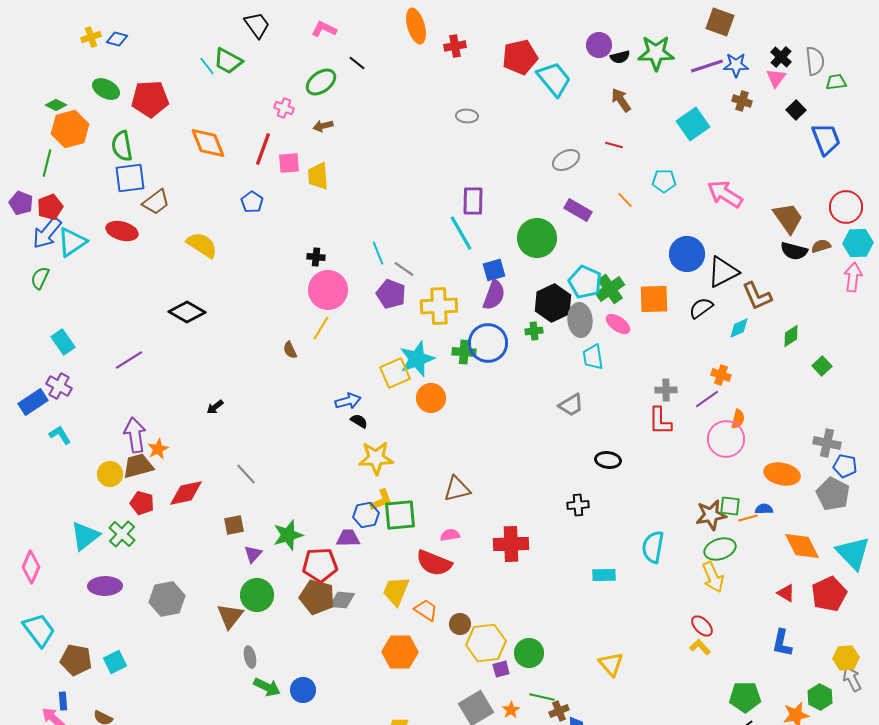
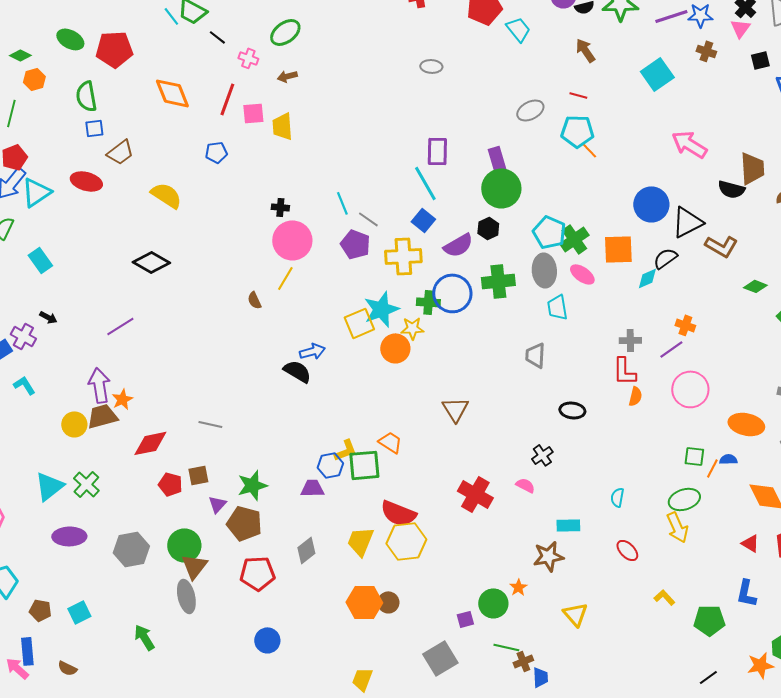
black line: (357, 63) -> (217, 37), moved
cyan trapezoid: (554, 79) -> (518, 29), size x0.7
black square: (796, 110) -> (760, 60), turned 30
orange hexagon: (70, 129) -> (34, 79), size x0.6
blue square: (130, 178) -> (94, 128), size x0.6
cyan pentagon: (664, 181) -> (577, 131), moved, size x1.4
blue pentagon: (252, 202) -> (216, 152), turned 30
purple rectangle: (578, 210) -> (497, 160), moved, turned 44
brown trapezoid: (788, 218) -> (752, 168), turned 32
black semicircle: (794, 251) -> (731, 189), moved
blue square: (494, 270) -> (423, 220), moved, turned -35
purple semicircle: (494, 295) -> (458, 245), turned 40
brown L-shape: (757, 296) -> (721, 246), turned -36
black hexagon: (553, 303) -> (488, 228), moved, size x0.6
cyan diamond: (739, 328) -> (647, 278), moved
green cross: (534, 331) -> (498, 281), size x1.8
green diamond: (791, 336) -> (755, 286), turned 55
cyan rectangle: (63, 342) -> (40, 260), moved
purple line: (129, 360) -> (120, 326), moved
gray trapezoid: (571, 405) -> (535, 355), turned 124
black arrow: (215, 407) -> (48, 317), moved, turned -114
orange semicircle: (738, 419) -> (635, 396), moved
black semicircle: (359, 421) -> (297, 371), moved, size x1.6
yellow star: (376, 458) -> (412, 328), moved, size x0.7
gray line: (246, 474) -> (210, 424), turned -35
brown triangle: (457, 489) -> (455, 409), moved, turned -48
red pentagon: (142, 503) -> (170, 484), moved
black cross: (578, 505) -> (542, 455), turned -30
brown star: (711, 515) -> (548, 556), moved
orange line: (748, 518) -> (712, 468), turned -48
pink semicircle: (450, 535) -> (525, 485), moved, turned 36
red cross: (511, 544) -> (475, 494), turned 32
cyan semicircle: (653, 547) -> (617, 497), size x0.6
red pentagon: (320, 565) -> (257, 573), moved
green circle: (257, 595) -> (184, 545), moved
brown pentagon: (317, 597) -> (244, 523), moved
gray diamond: (342, 600) -> (306, 550), turned -44
orange trapezoid: (426, 610) -> (390, 442), moved
brown circle: (460, 624) -> (388, 602), moved
red ellipse: (702, 626) -> (627, 550), moved
yellow hexagon: (486, 643) -> (406, 541), moved
gray ellipse: (250, 657) -> (186, 596), moved, size x1.5
brown pentagon: (76, 660) -> (40, 610), size x0.7
green arrow: (267, 687) -> (144, 637), moved, turned -148
green pentagon: (745, 697) -> (709, 620), moved
blue rectangle: (63, 701) -> (27, 651), size x1.5
orange star: (511, 710) -> (518, 587), moved

